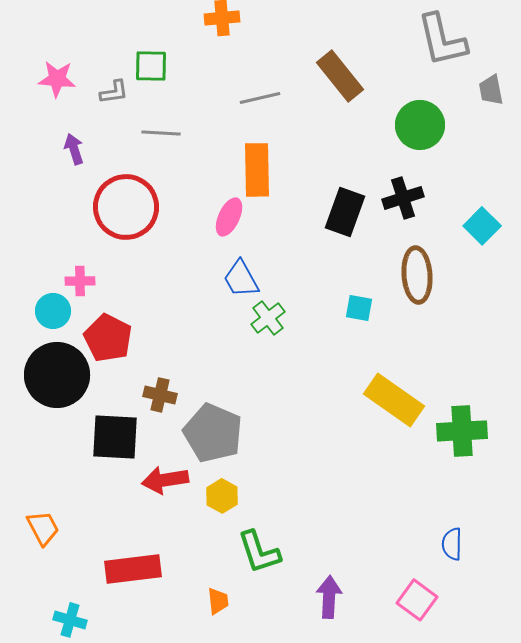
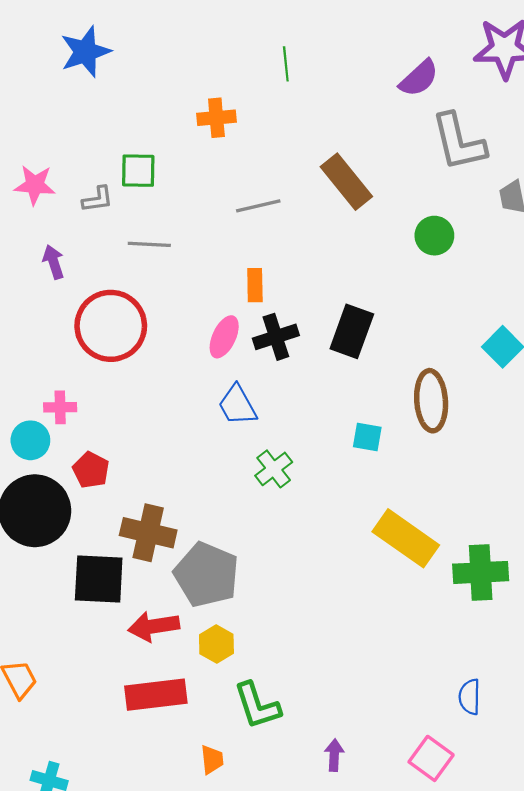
green circle: (420, 125) -> (434, 236), size x0.7
orange rectangle: (257, 170) -> (255, 285), size x0.6
black cross: (403, 198) -> (276, 337), moved
green cross: (268, 318) -> (274, 469), moved
red pentagon: (108, 338) -> (91, 470), size x0.7
brown cross: (160, 395) -> (148, 533), size x1.5
red rectangle: (133, 569) -> (156, 695), moved
purple arrow: (329, 597) -> (334, 755), size x0.7

